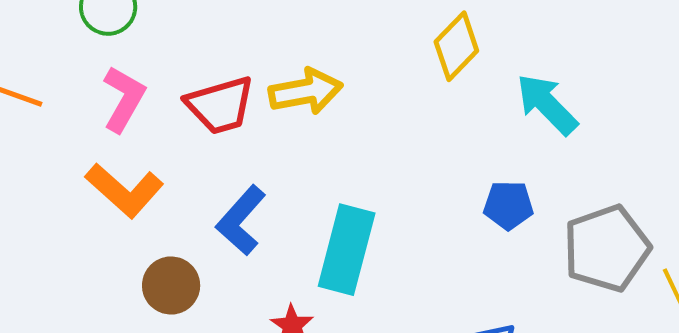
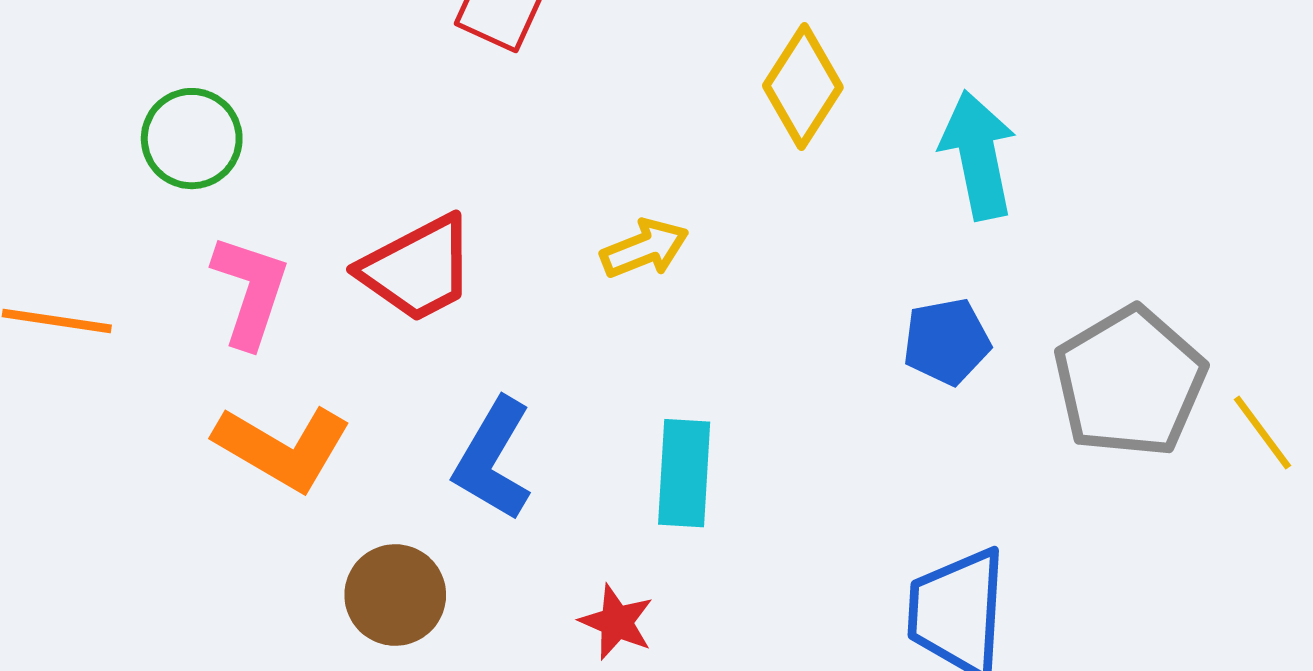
yellow arrow: (306, 91) -> (645, 248), moved, size x0.7
cyan arrow: (547, 104) -> (978, 155), turned 44
cyan rectangle: (347, 250) -> (684, 473), size x0.7

